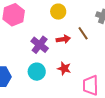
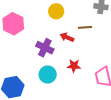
brown line: (83, 33) -> (85, 27), turned -48
red arrow: (63, 39) -> (67, 37), turned -136

